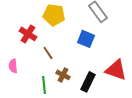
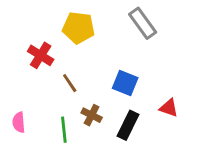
blue square: (86, 39) -> (125, 83), moved
pink semicircle: (13, 66) -> (19, 122), moved
red triangle: (116, 70) -> (169, 108), size x0.6

